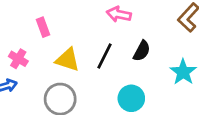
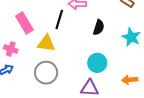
pink rectangle: (43, 27) -> (24, 23), size x1.5
black line: (105, 56) -> (59, 19), moved

